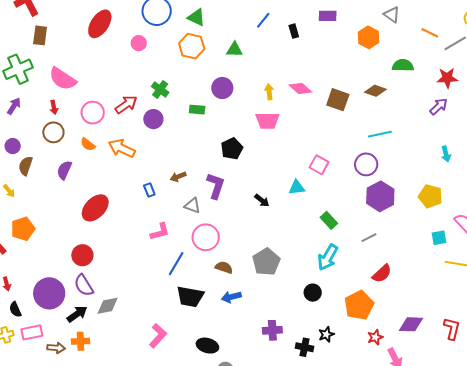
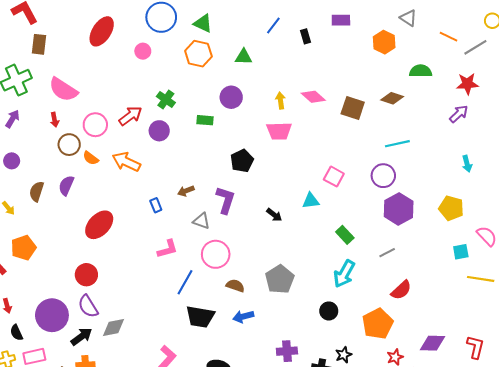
brown circle: (53, 132) -> (69, 145), moved
brown semicircle: (25, 166) -> (37, 191), moved

